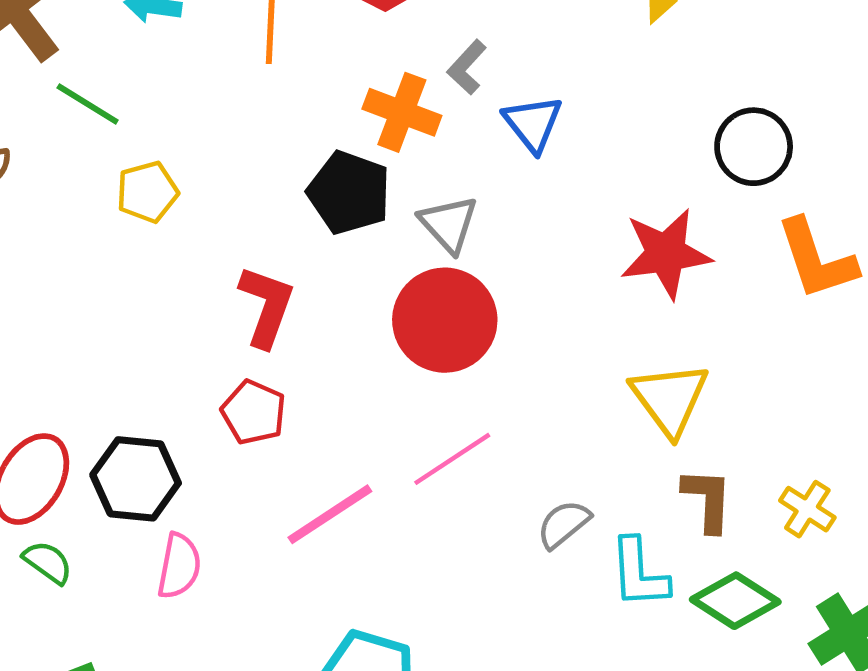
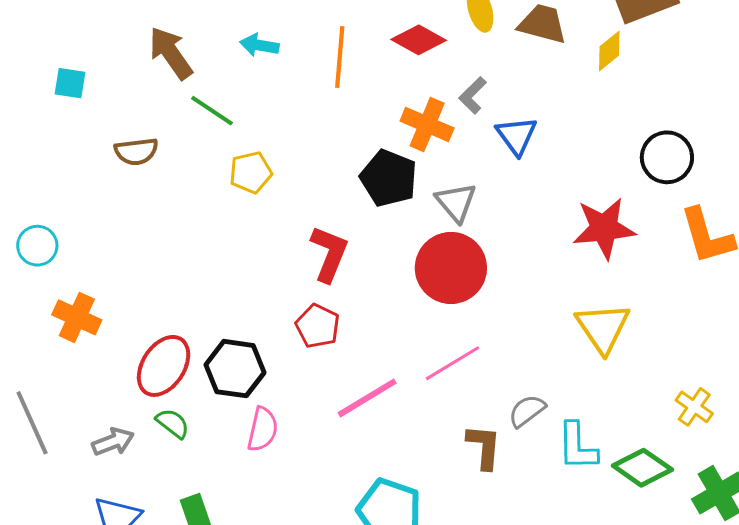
brown L-shape: (708, 500) -> (484, 447), moved

